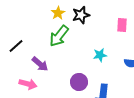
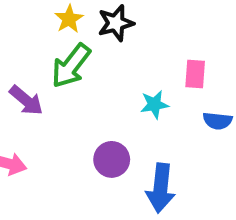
pink rectangle: (122, 25) -> (195, 74), moved
purple arrow: (40, 64) -> (26, 100), moved

